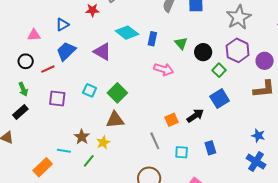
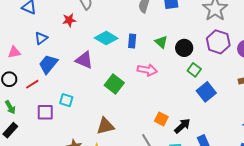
green square: (219, 70) -> (194, 70), moved
cyan square: (90, 90) -> (66, 100), moved
green square: (117, 93) -> (114, 84), moved
black arrow: (195, 116) -> (182, 126), moved
orange square: (172, 120) -> (161, 119), turned -32

